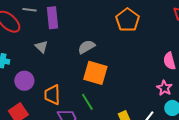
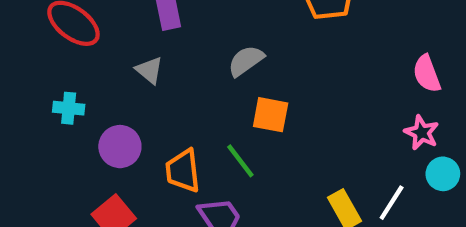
orange square: (95, 73) -> (271, 115), size x0.7
green line: (87, 102) -> (240, 161), moved

